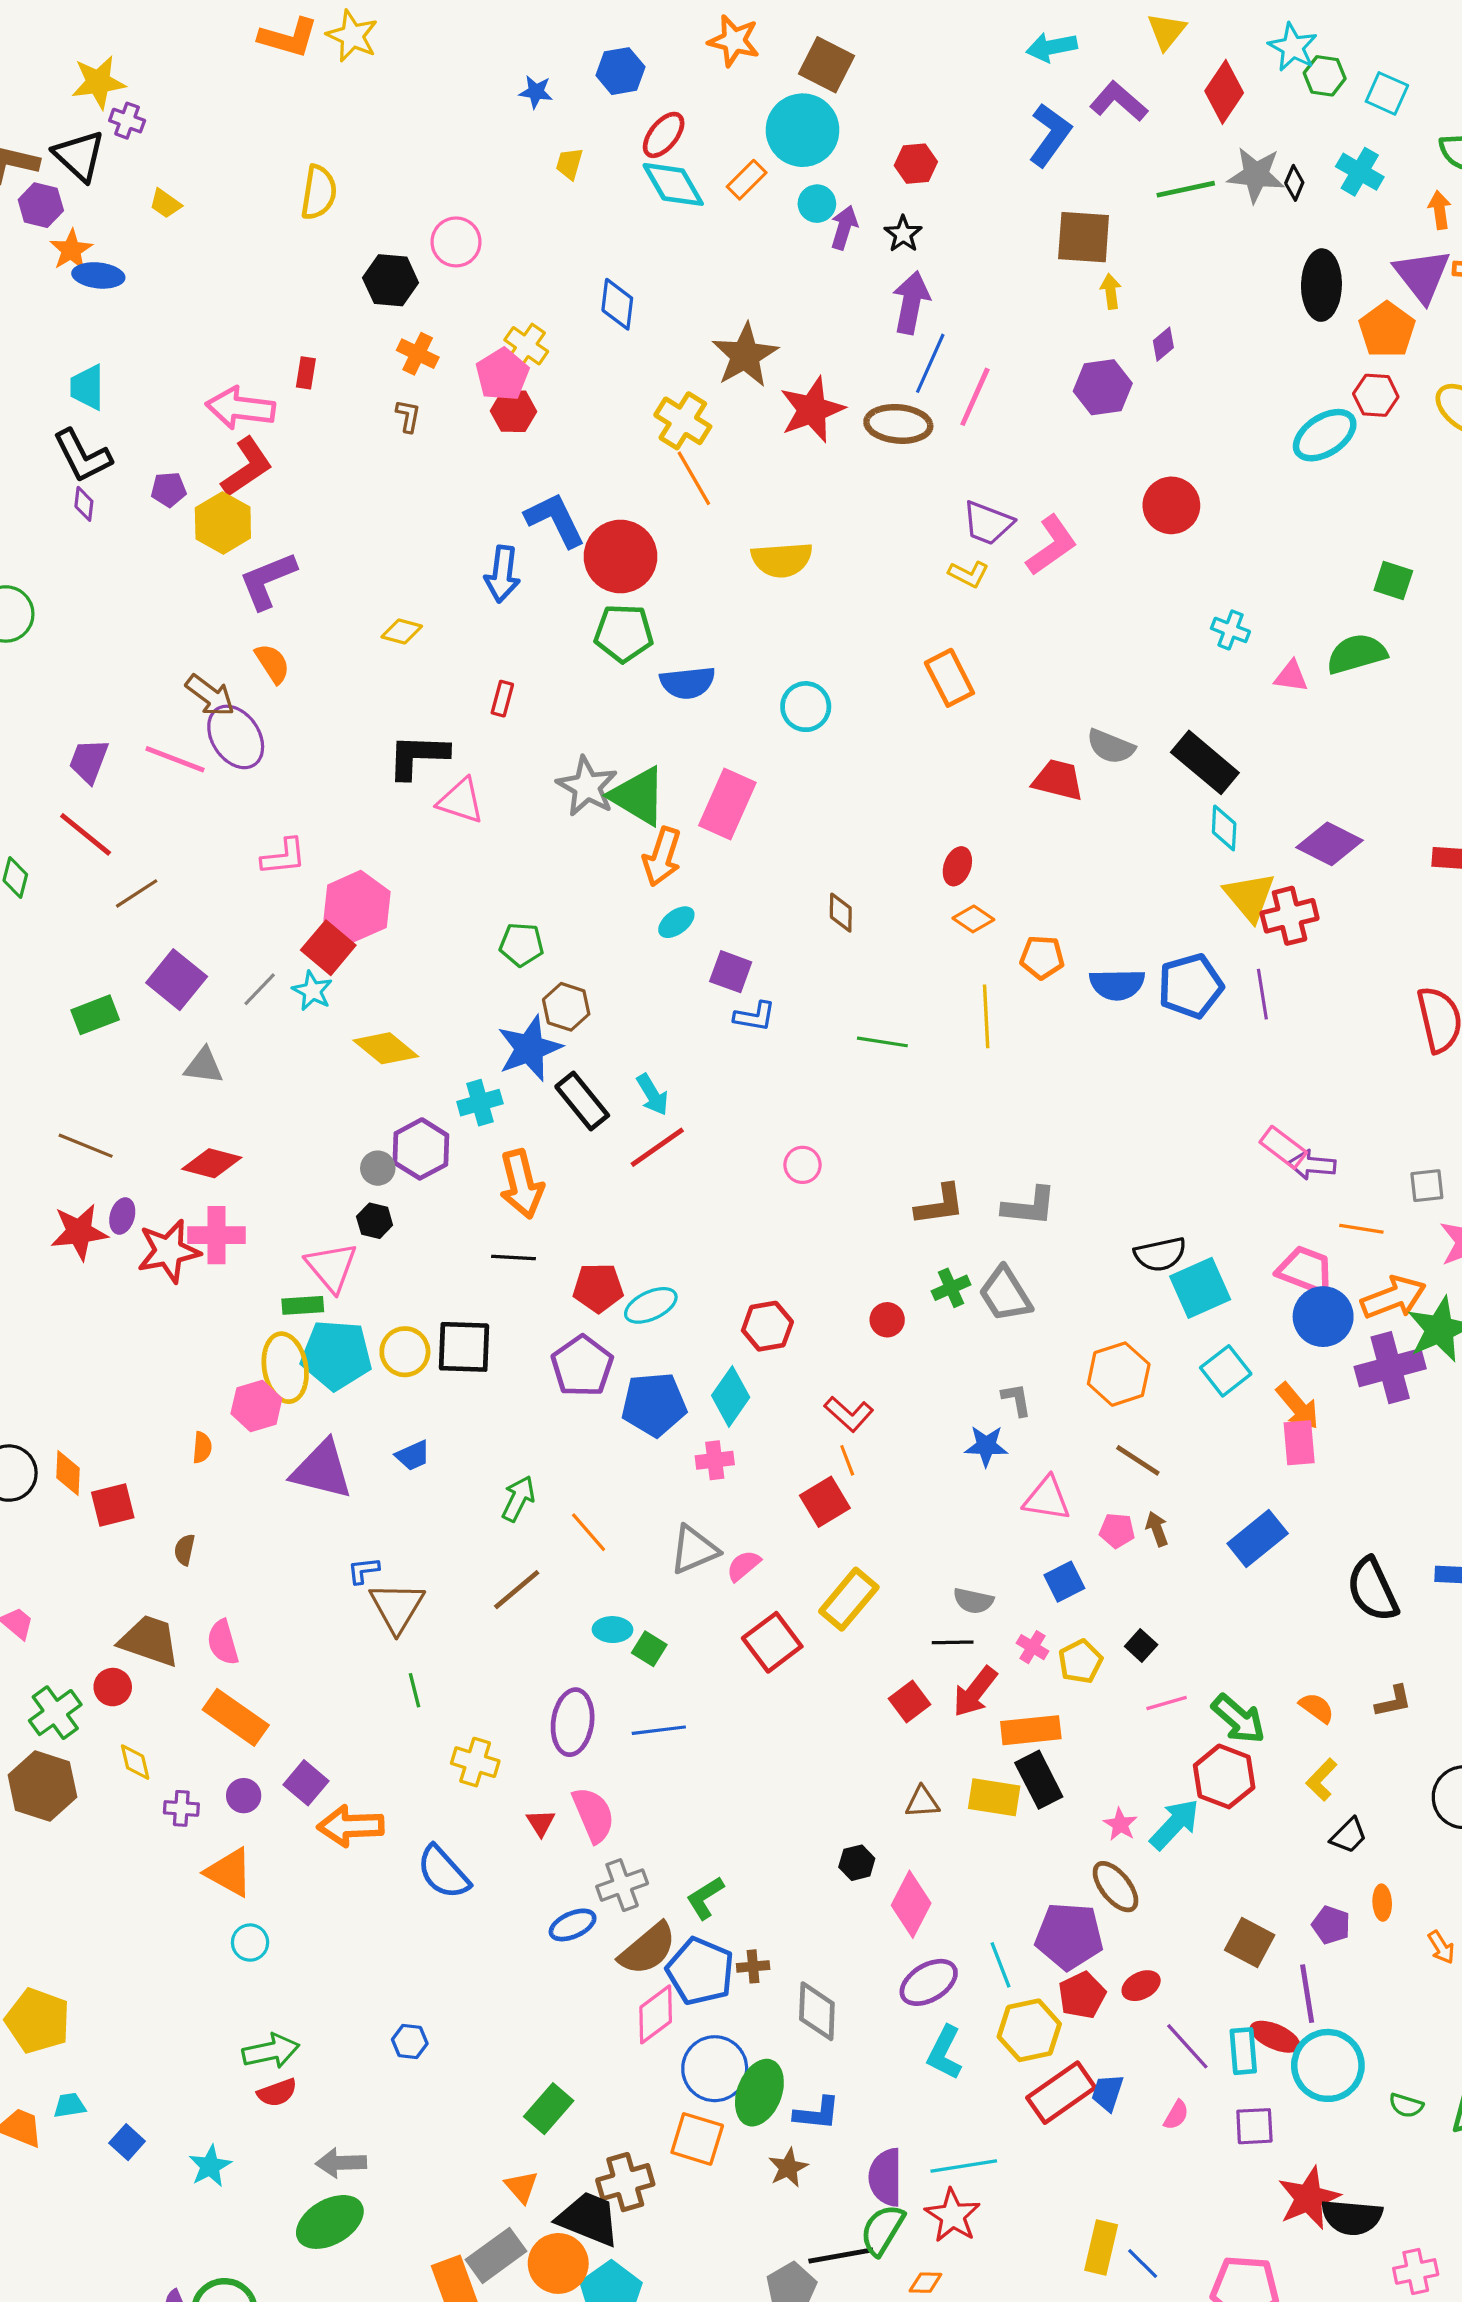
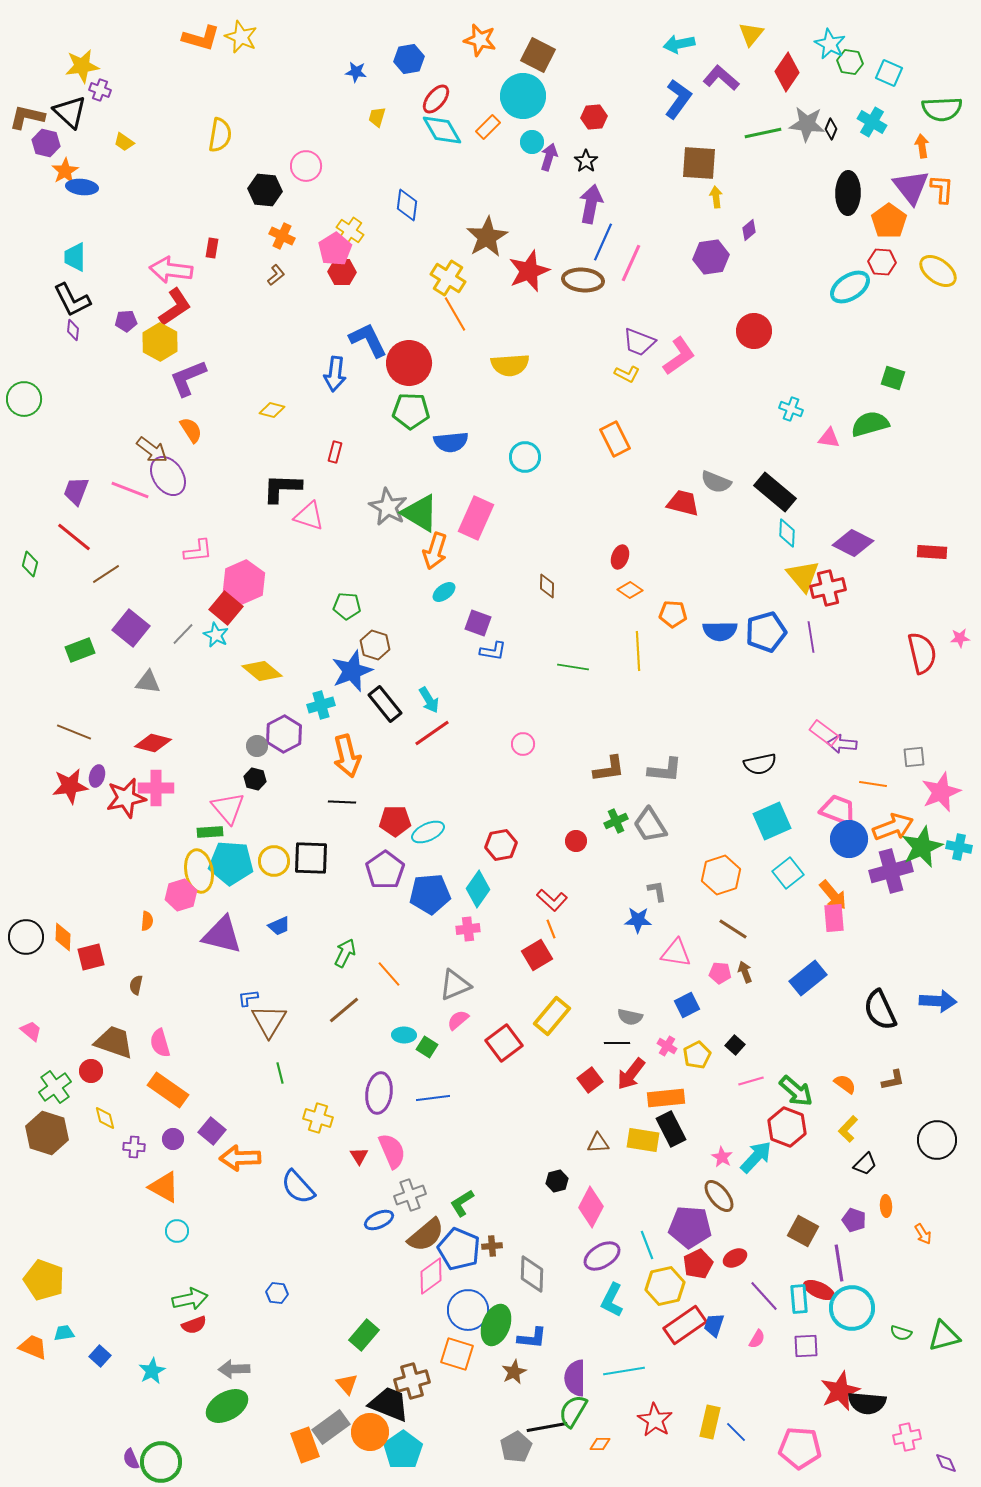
brown L-shape: (408, 416) -> (276, 275), turned 40
black semicircle: (1160, 1254) -> (760, 764), moved
pink semicircle: (743, 1566) -> (458, 1020), moved
red star: (953, 2216) -> (655, 1420), moved

